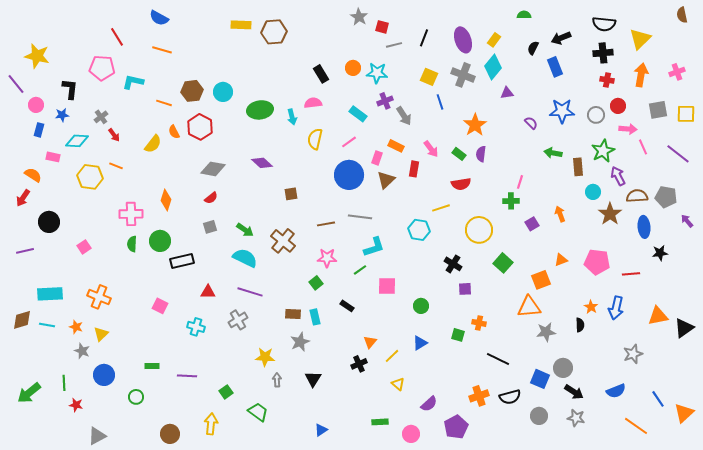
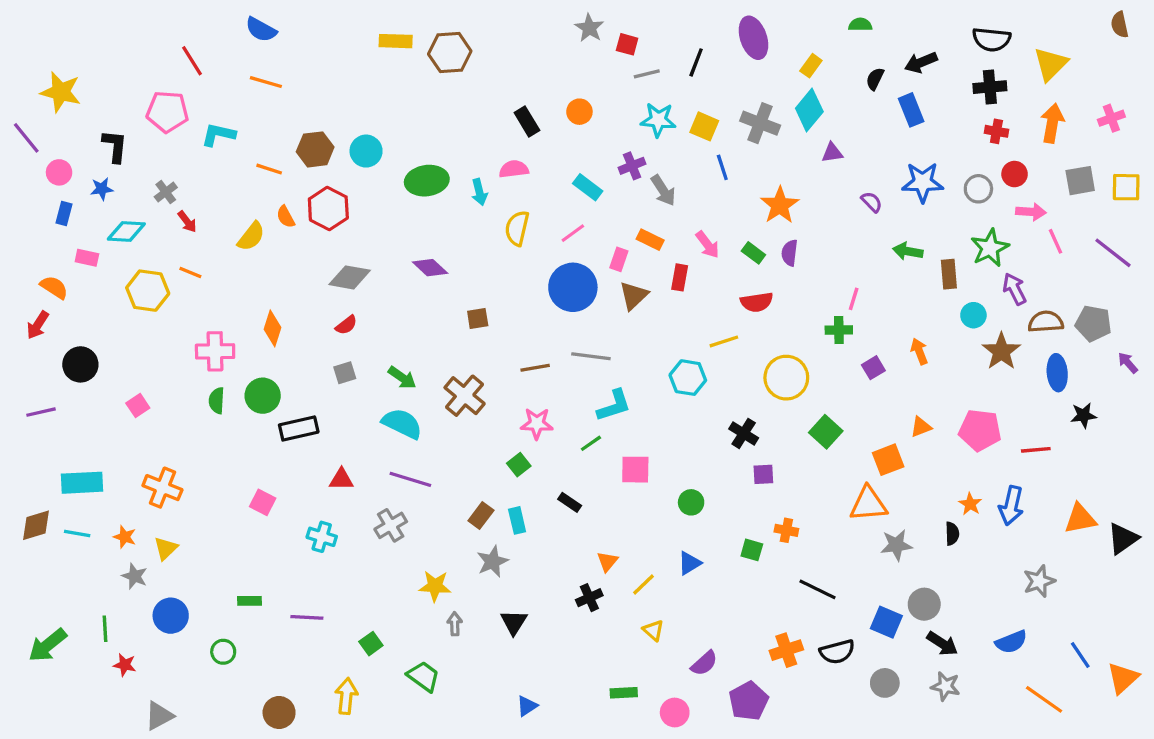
purple ellipse: (463, 40) -> (753, 38), moved
cyan star: (377, 73) -> (658, 120), moved
brown rectangle: (293, 314) -> (481, 515), turned -56

